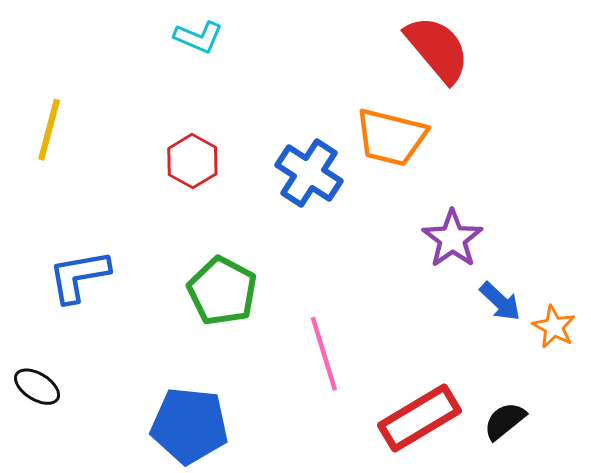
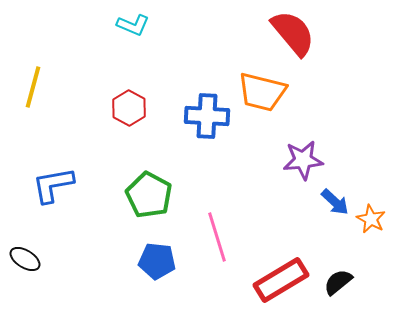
blue cross: (309, 173) -> (207, 116), turned -30
purple star: (452, 239) -> (303, 160), turned 30
blue pentagon: (189, 425) -> (157, 261), moved, size x0.7

